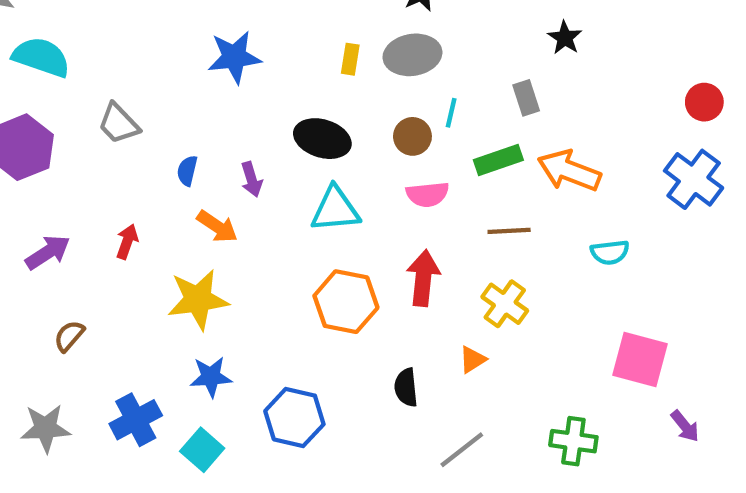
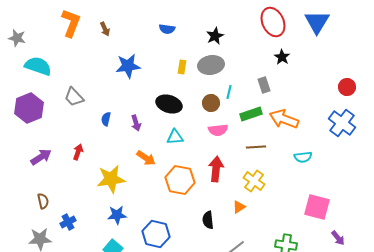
cyan triangle: (335, 209) -> (175, 137), size x0.7
orange arrow: (217, 227) -> (146, 158), moved
brown semicircle: (69, 336) -> (43, 201), moved, turned 126
blue cross: (136, 420) -> (68, 222), moved, size x0.7

